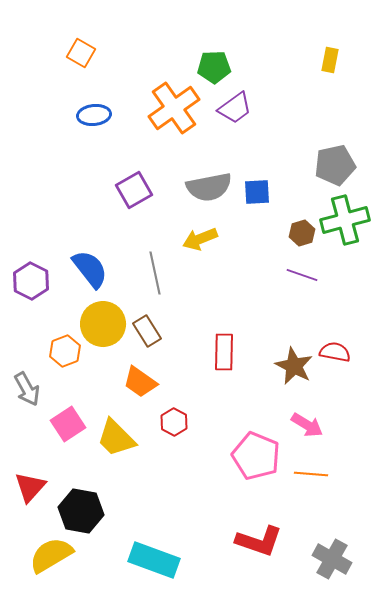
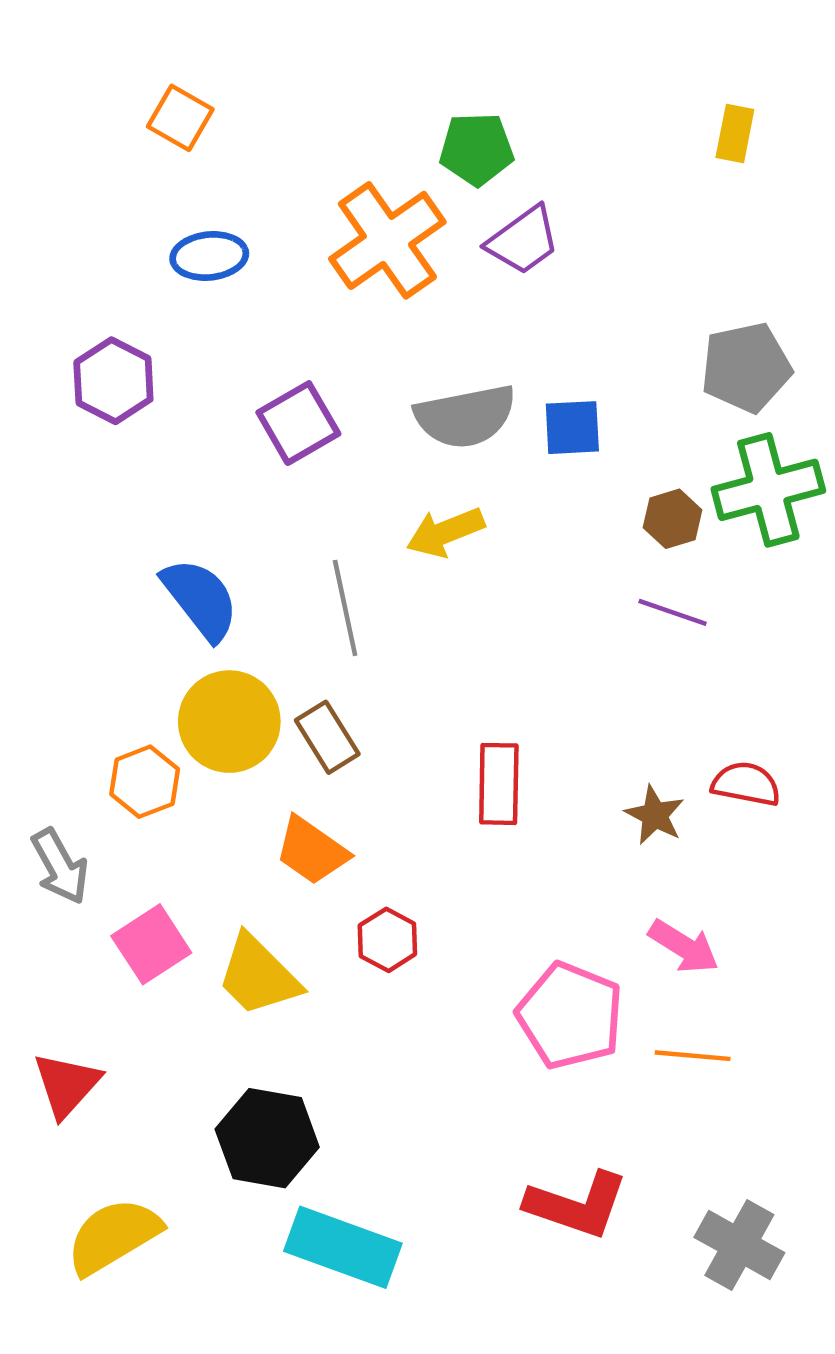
purple hexagon: (31, 281) -> (113, 381), moved
brown star: (294, 366) -> (655, 815), size x0.7
black hexagon: (81, 511) -> (267, 1138), moved

